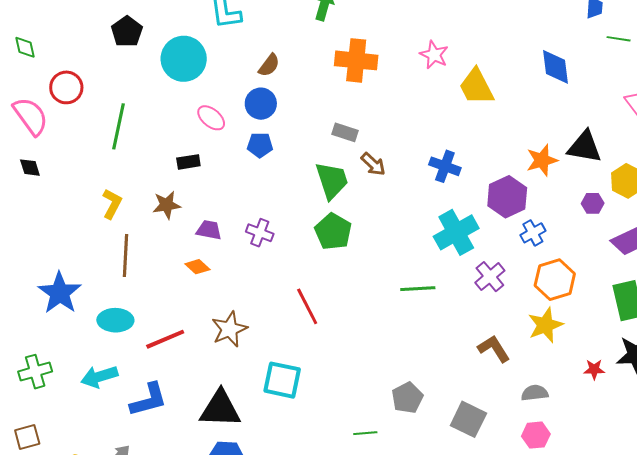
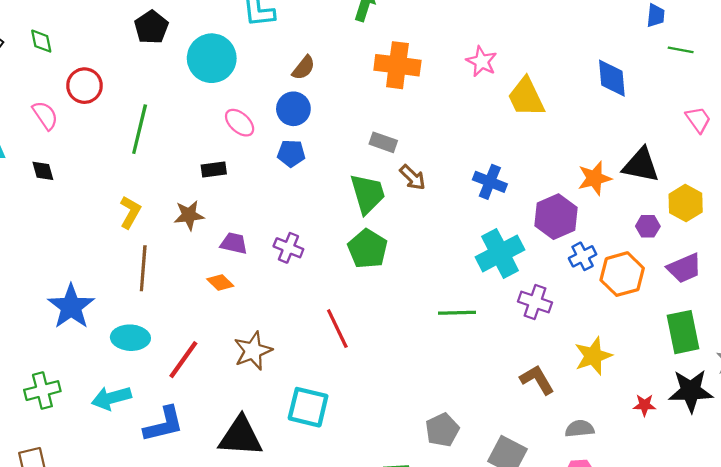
pink semicircle: (31, 116) -> (45, 115), size x0.7
purple cross: (490, 277) -> (535, 302), turned -32
orange hexagon: (555, 280) -> (622, 274), moved
red line: (165, 339) -> (183, 360), turned -33

